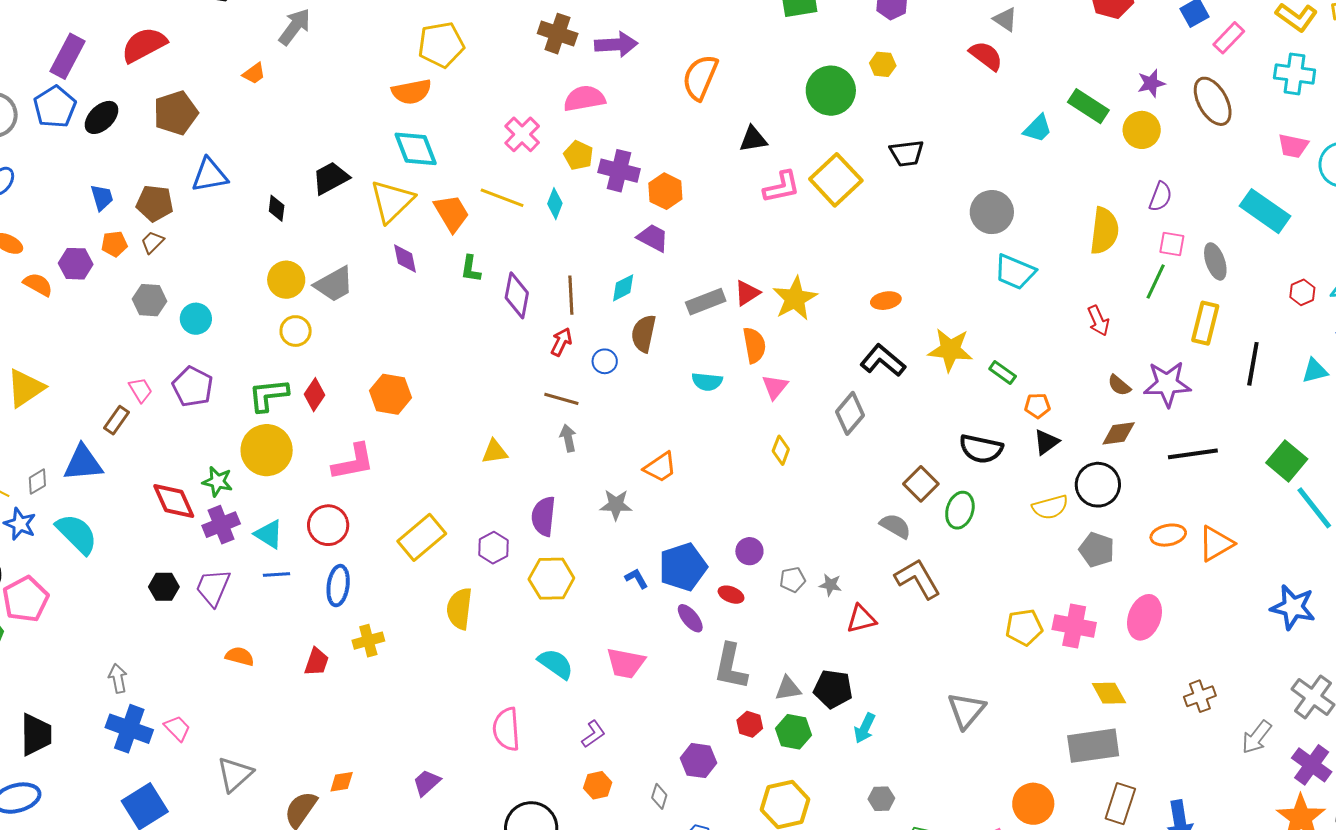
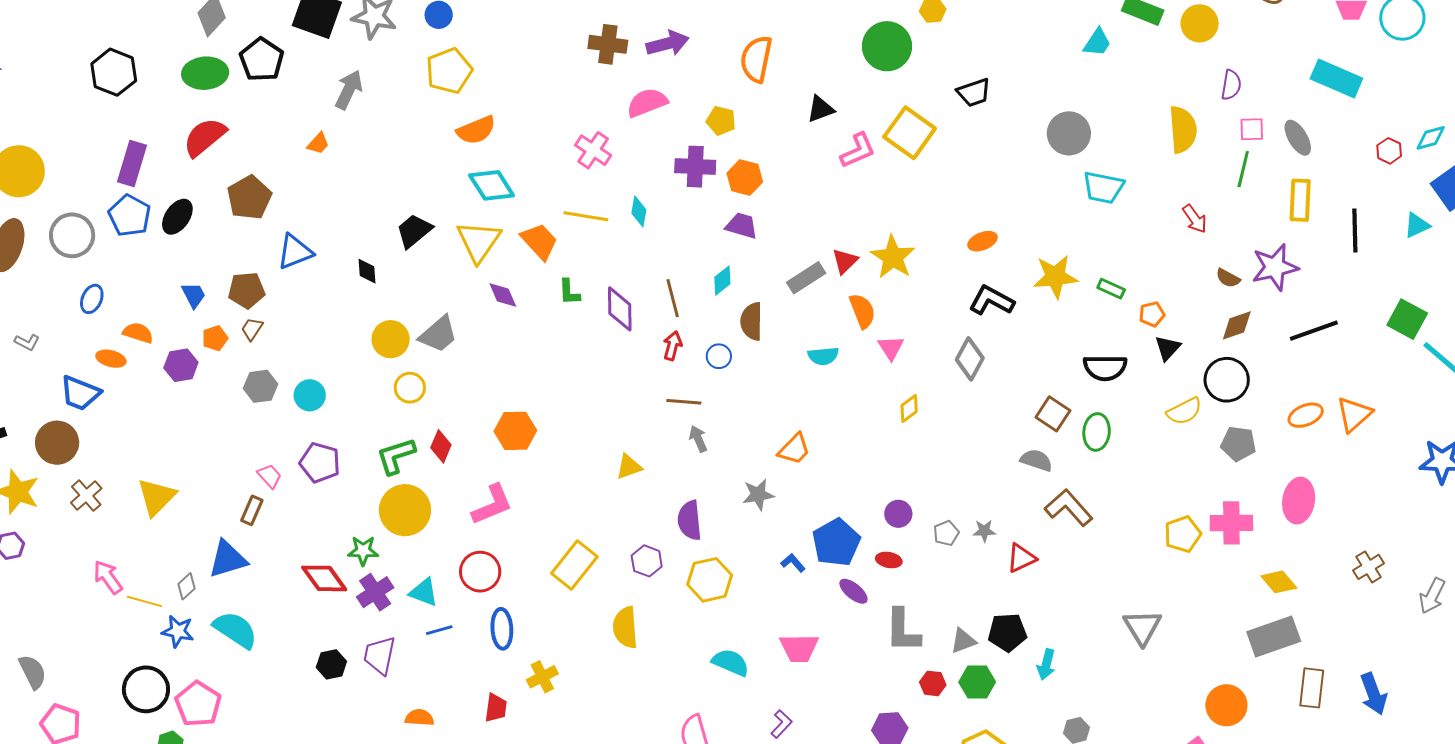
yellow pentagon: (441, 45) -> (449, 71), moved
yellow pentagon: (579, 155) -> (721, 121), moved
orange semicircle: (38, 284) -> (138, 333), moved
yellow diamond: (781, 450) -> (909, 409), turned 44

